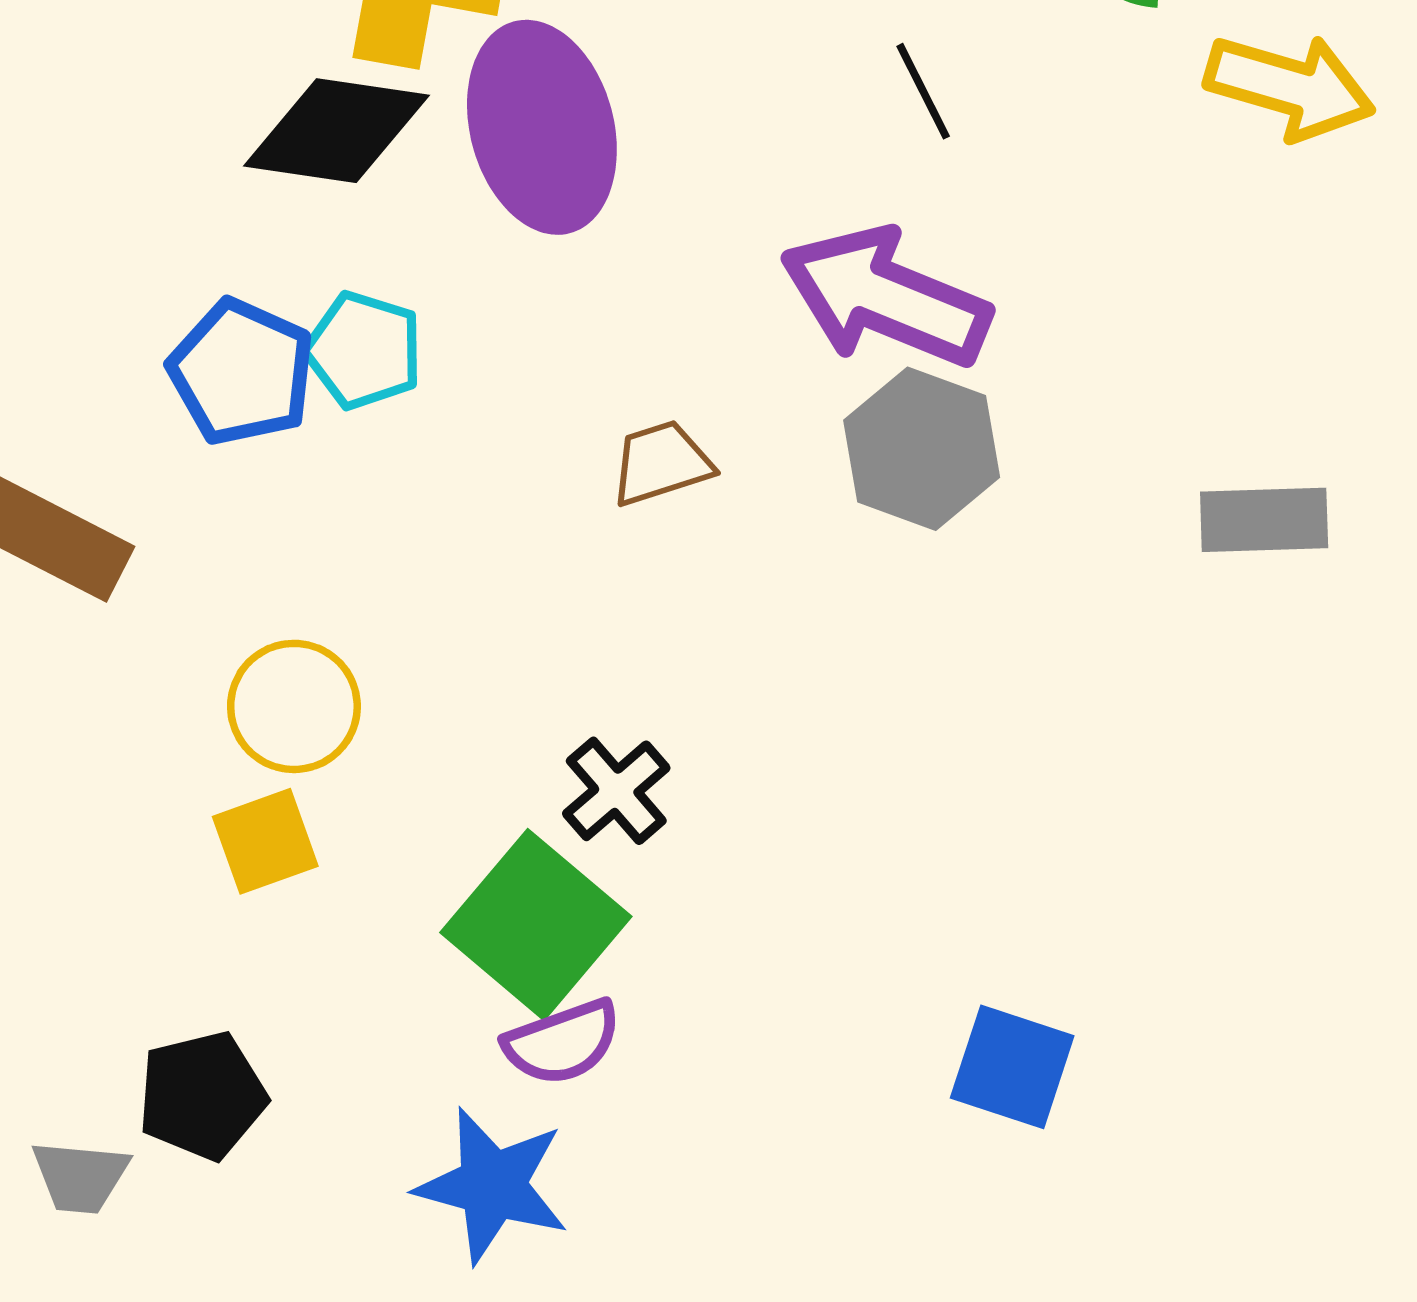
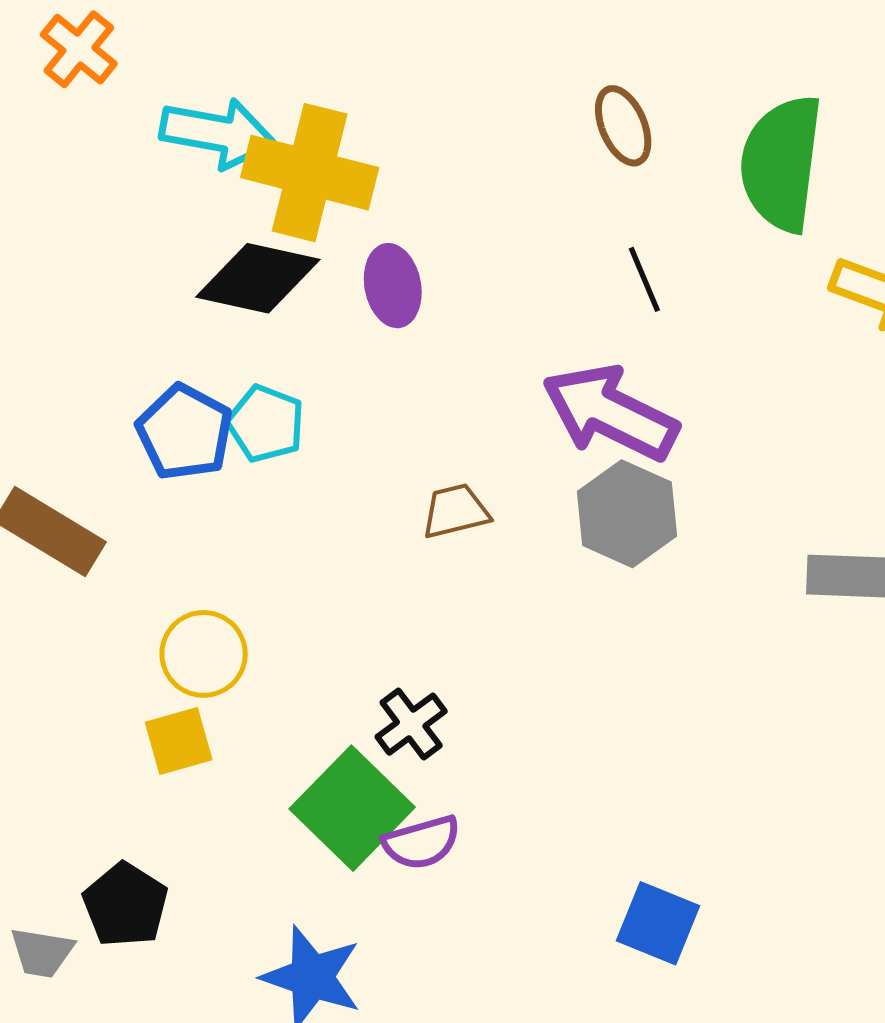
purple ellipse: (542, 127) -> (393, 286), size x0.6
purple semicircle: (562, 1042) -> (421, 842), moved
black pentagon: (202, 1096) -> (126, 905), turned -30

